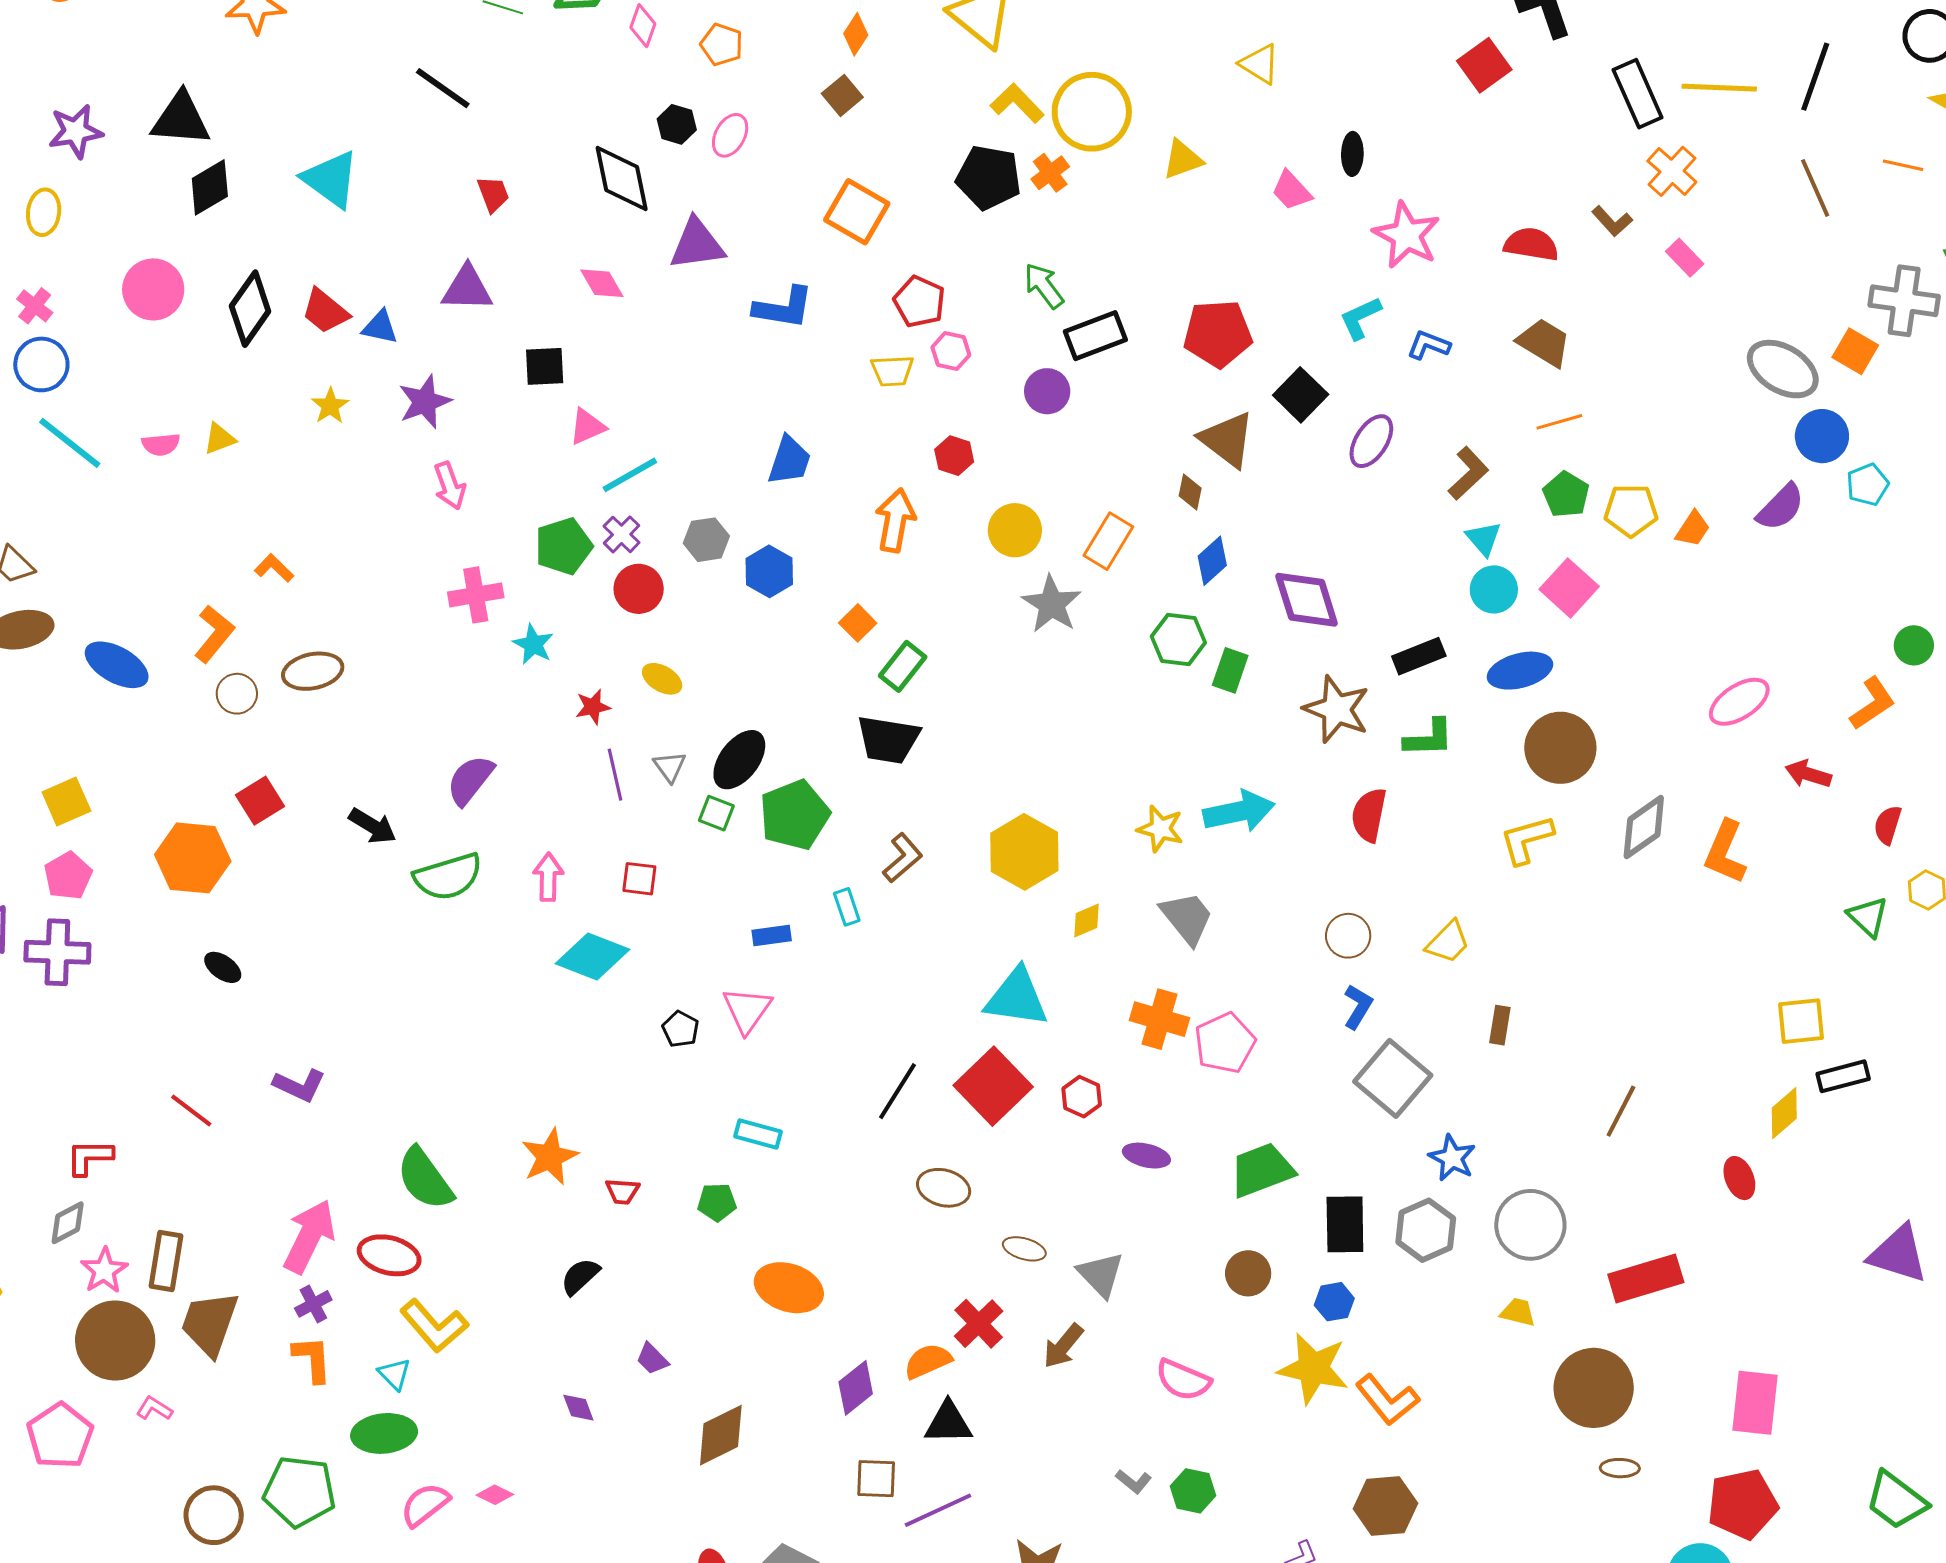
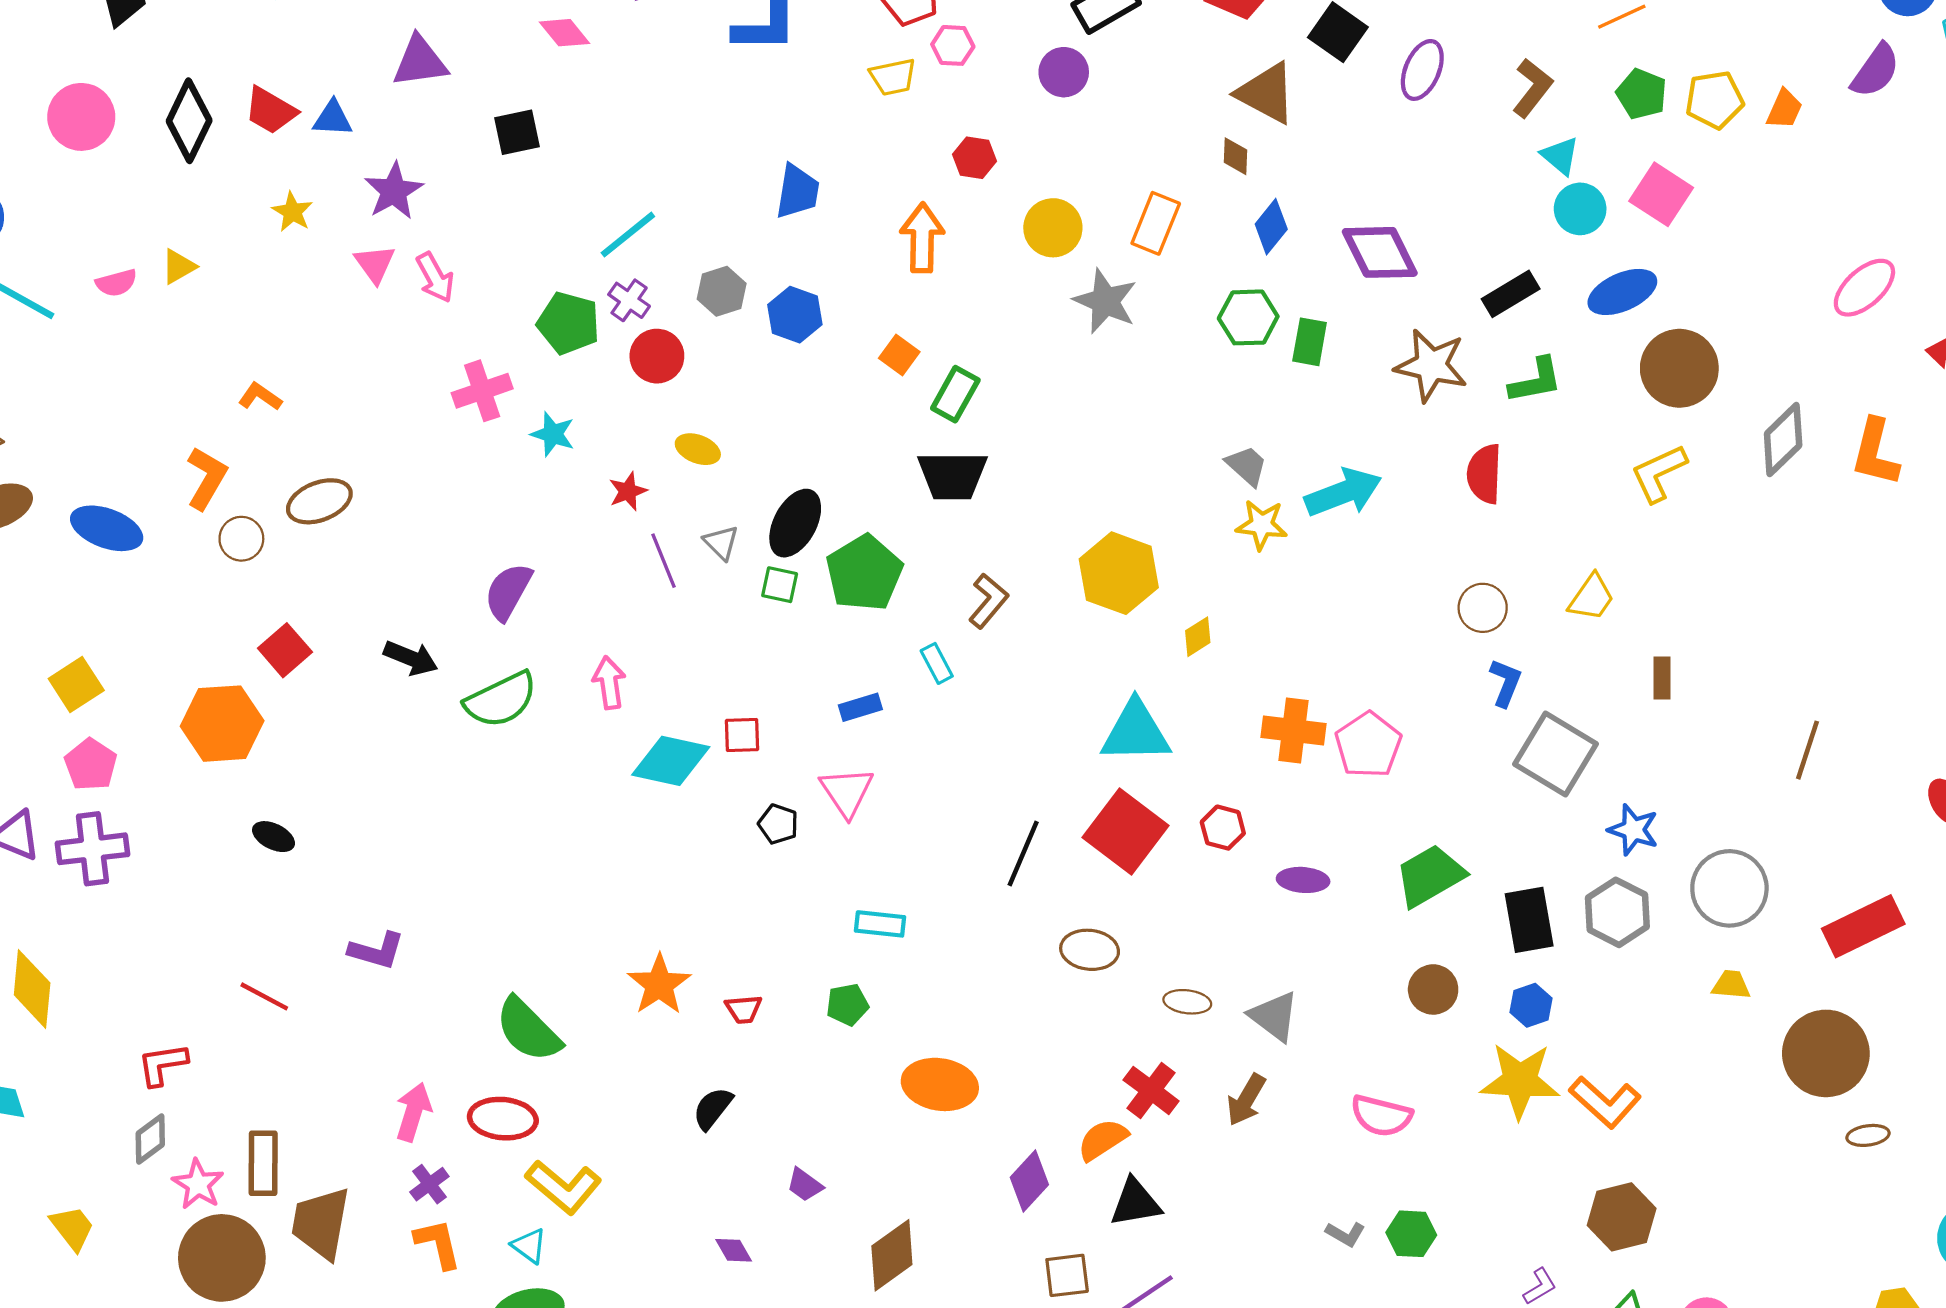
pink triangle: (587, 427) -> (375, 264), moved, turned -33
green pentagon: (564, 546) -> (568, 323), turned -30
red square: (639, 879) -> (742, 735), moved
gray trapezoid: (1187, 918) -> (1247, 466), moved, size x0.7
pink arrow: (309, 1236) -> (413, 1112), size x0.7

